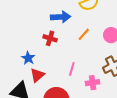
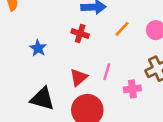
blue star: (28, 58) -> (38, 48), moved
red triangle: (37, 75) -> (79, 77), moved

